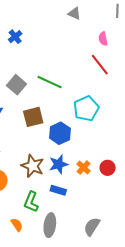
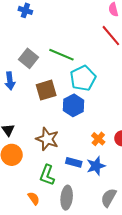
blue cross: (15, 37) -> (25, 10), turned -32
cyan pentagon: (86, 109) -> (83, 78), moved
blue star: (59, 164) -> (96, 166), moved

